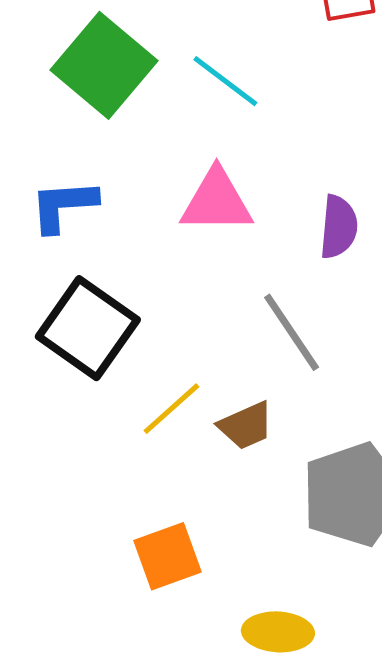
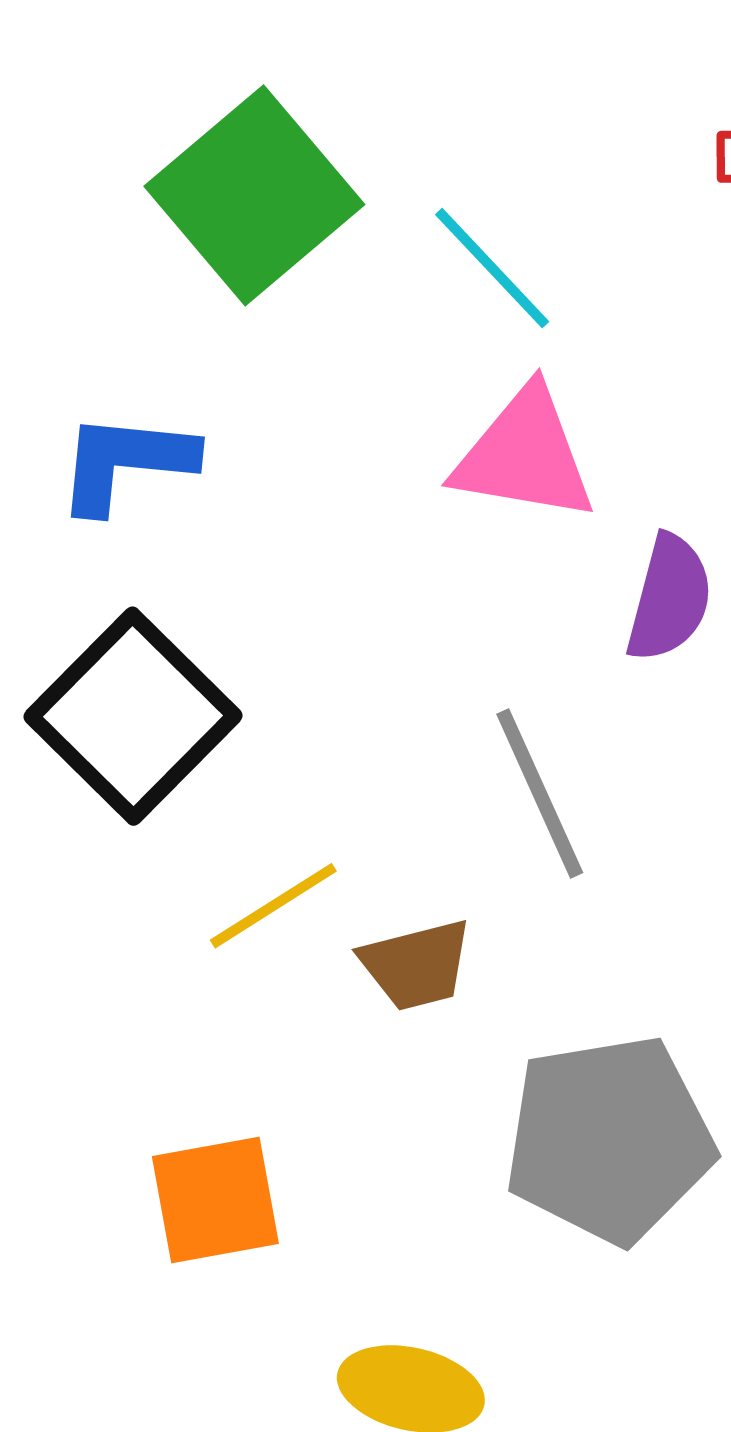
pink triangle: (216, 201) -> (524, 455), moved

